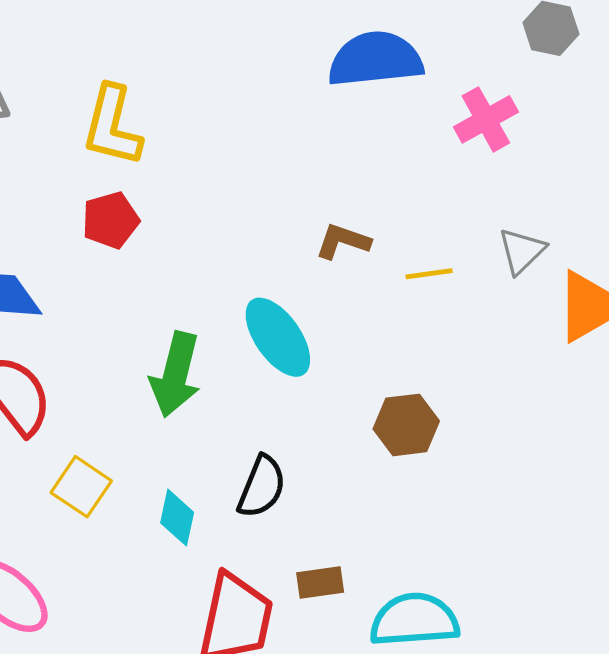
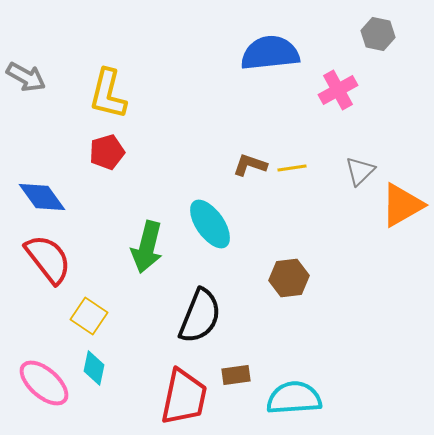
yellow line: (429, 274) -> (292, 168), moved
black semicircle: (262, 487) -> (200, 316), size x1.4
cyan diamond: (177, 518) -> (94, 368), moved

